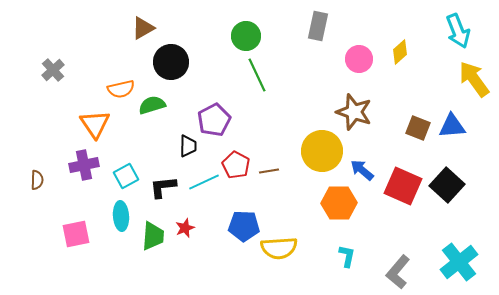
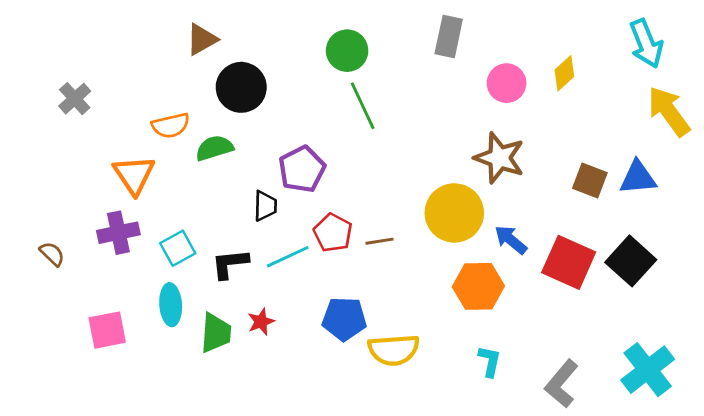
brown semicircle: (37, 180) -> (52, 254), turned -48

